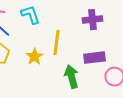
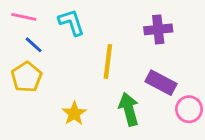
yellow star: (34, 57) -> (74, 113), moved
purple rectangle: (94, 58) -> (161, 83), turned 35

